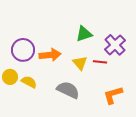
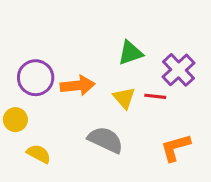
yellow semicircle: (29, 82) -> (39, 154), moved

